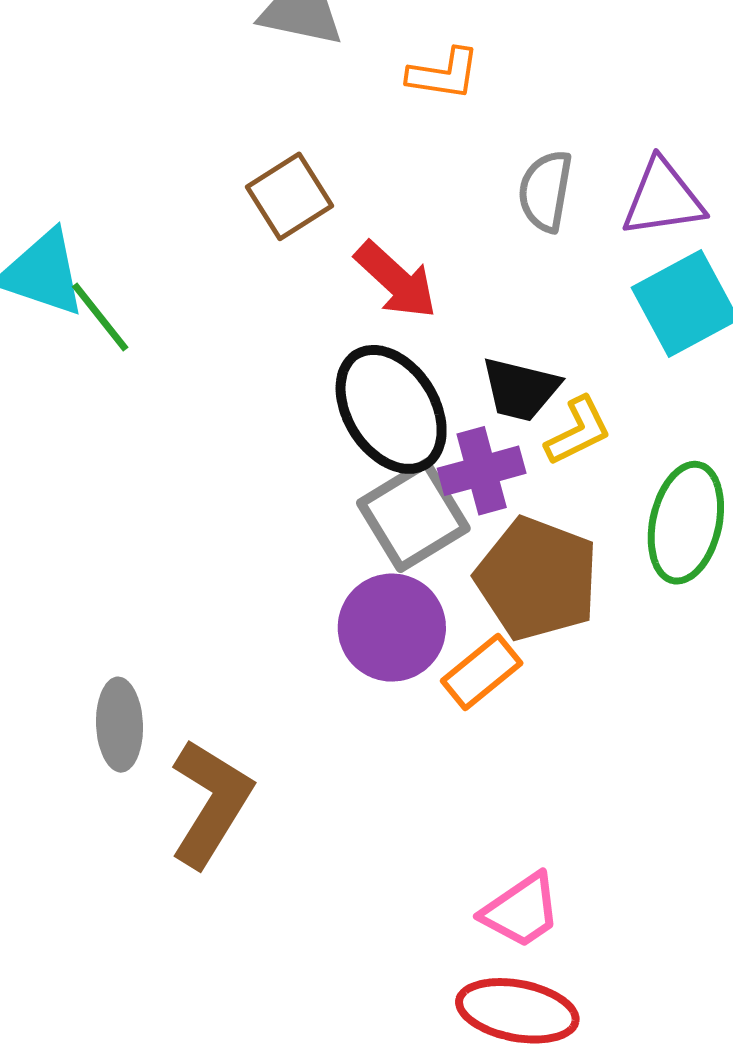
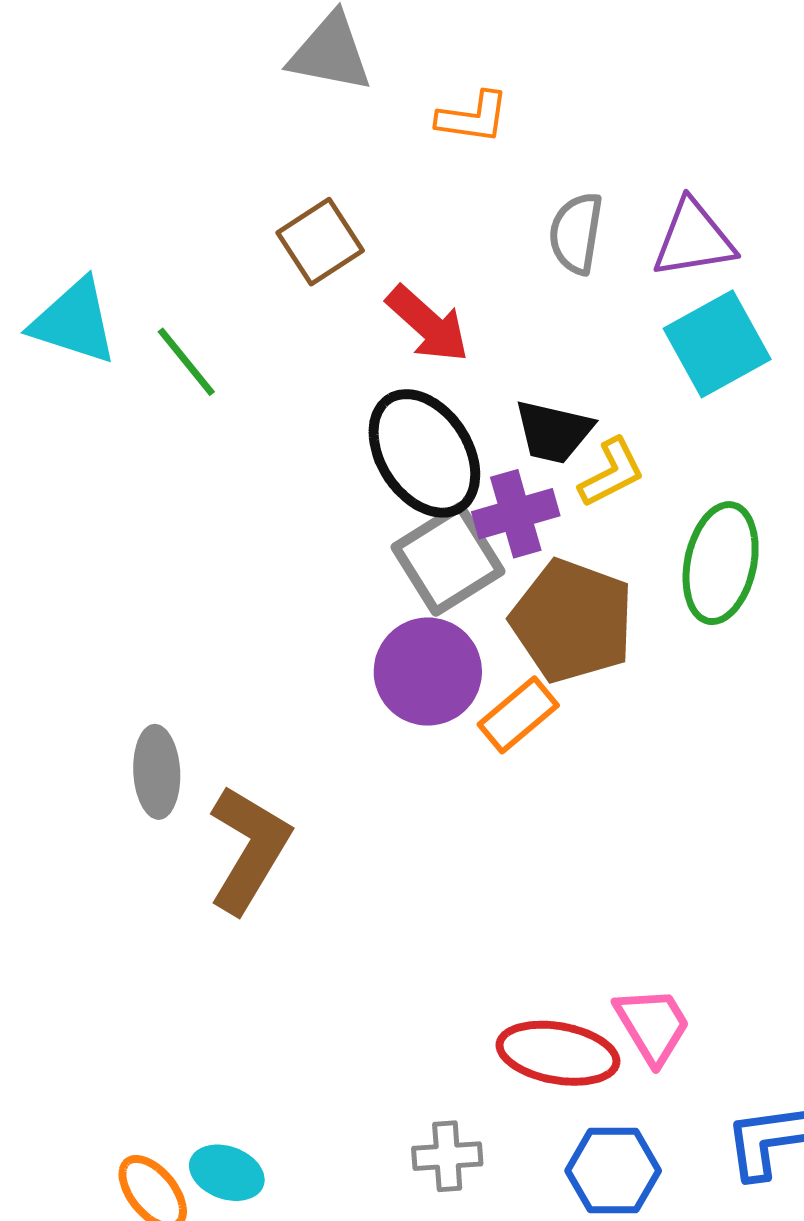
green line: (100, 317) -> (186, 362), moved
pink trapezoid: (521, 911) -> (653, 1025), moved, turned -86

